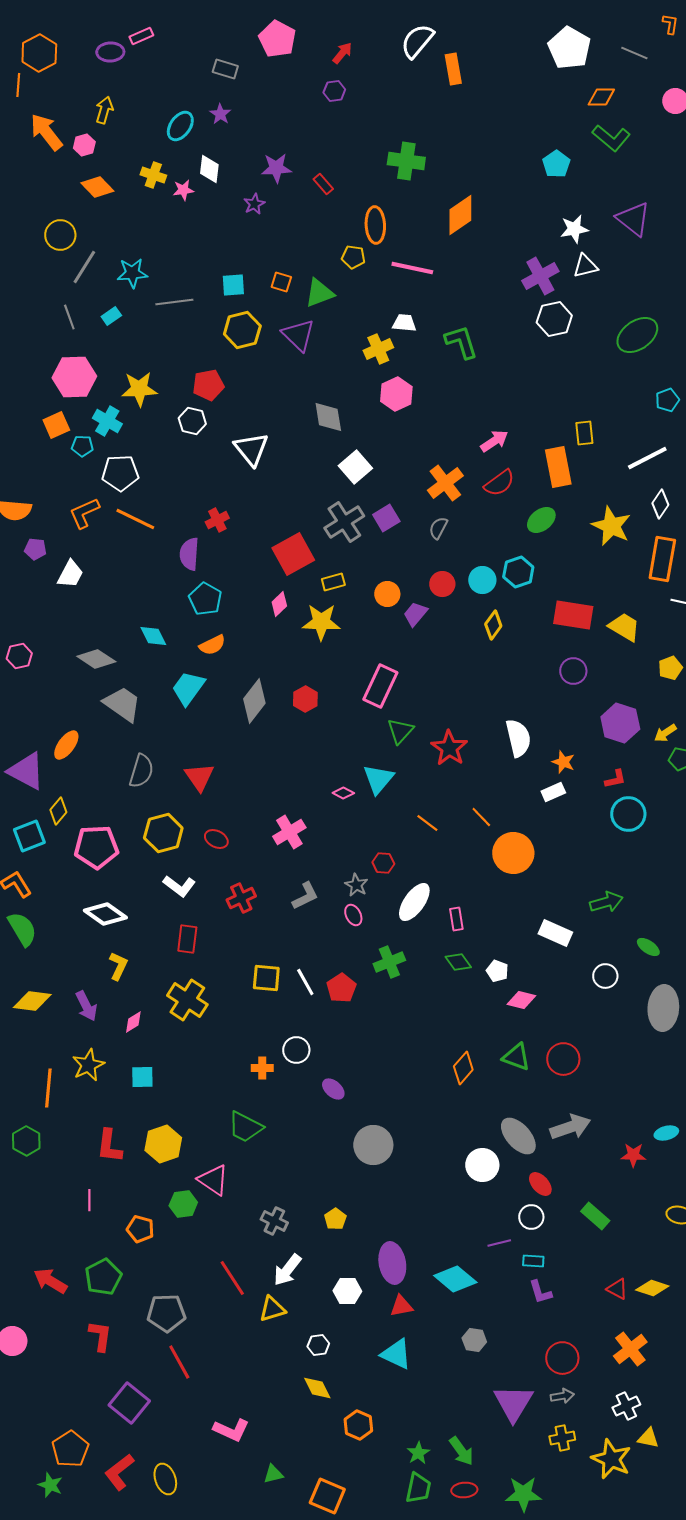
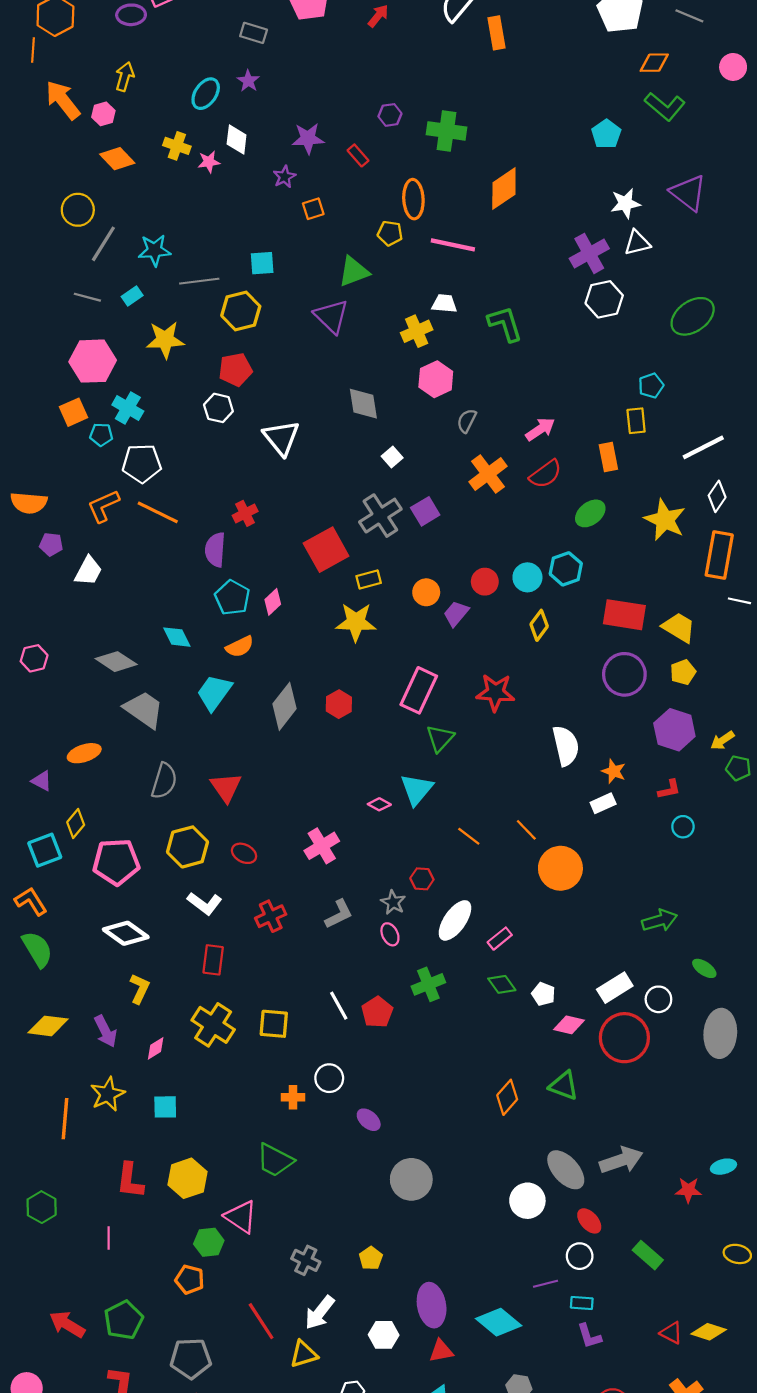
purple hexagon: (334, 91) -> (390, 115), moved
orange square: (281, 282) -> (313, 209), moved, turned -35
gray line: (69, 317) -> (87, 297), turned -55
yellow hexagon: (242, 330) -> (241, 311), moved
yellow star: (139, 389) -> (165, 340), moved
cyan pentagon: (667, 400) -> (651, 386), moved
white square: (355, 467) -> (392, 457), size x0.6
orange rectangle: (558, 467) -> (608, 457), size x0.7
gray semicircle: (438, 528) -> (467, 421), moved
pink diamond: (279, 604) -> (273, 602), moved
yellow pentagon: (670, 668) -> (683, 672), moved
purple circle: (573, 671) -> (624, 674), size x1.5
orange ellipse: (66, 745) -> (84, 753), turned 36
red star: (449, 748) -> (495, 692), moved, turned -30
purple triangle: (26, 771) -> (42, 781), size x0.5
cyan circle: (628, 814) -> (683, 827), size x0.6
pink rectangle: (456, 919) -> (500, 939), turned 60
white rectangle: (555, 933) -> (615, 988), moved, turned -56
yellow square: (266, 978) -> (274, 1024), moved
red circle: (563, 1059) -> (624, 1038), moved, size x1.4
green hexagon: (26, 1141) -> (42, 1207), moved
orange pentagon: (140, 1229) -> (190, 1280), moved

